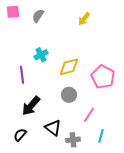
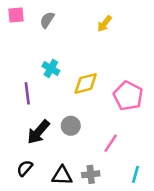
cyan cross: (41, 55) -> (51, 68), turned -32
gray circle: (69, 95) -> (71, 126), moved
black triangle: (53, 128) -> (62, 176), moved, turned -36
cyan line: (101, 136) -> (136, 174), moved

